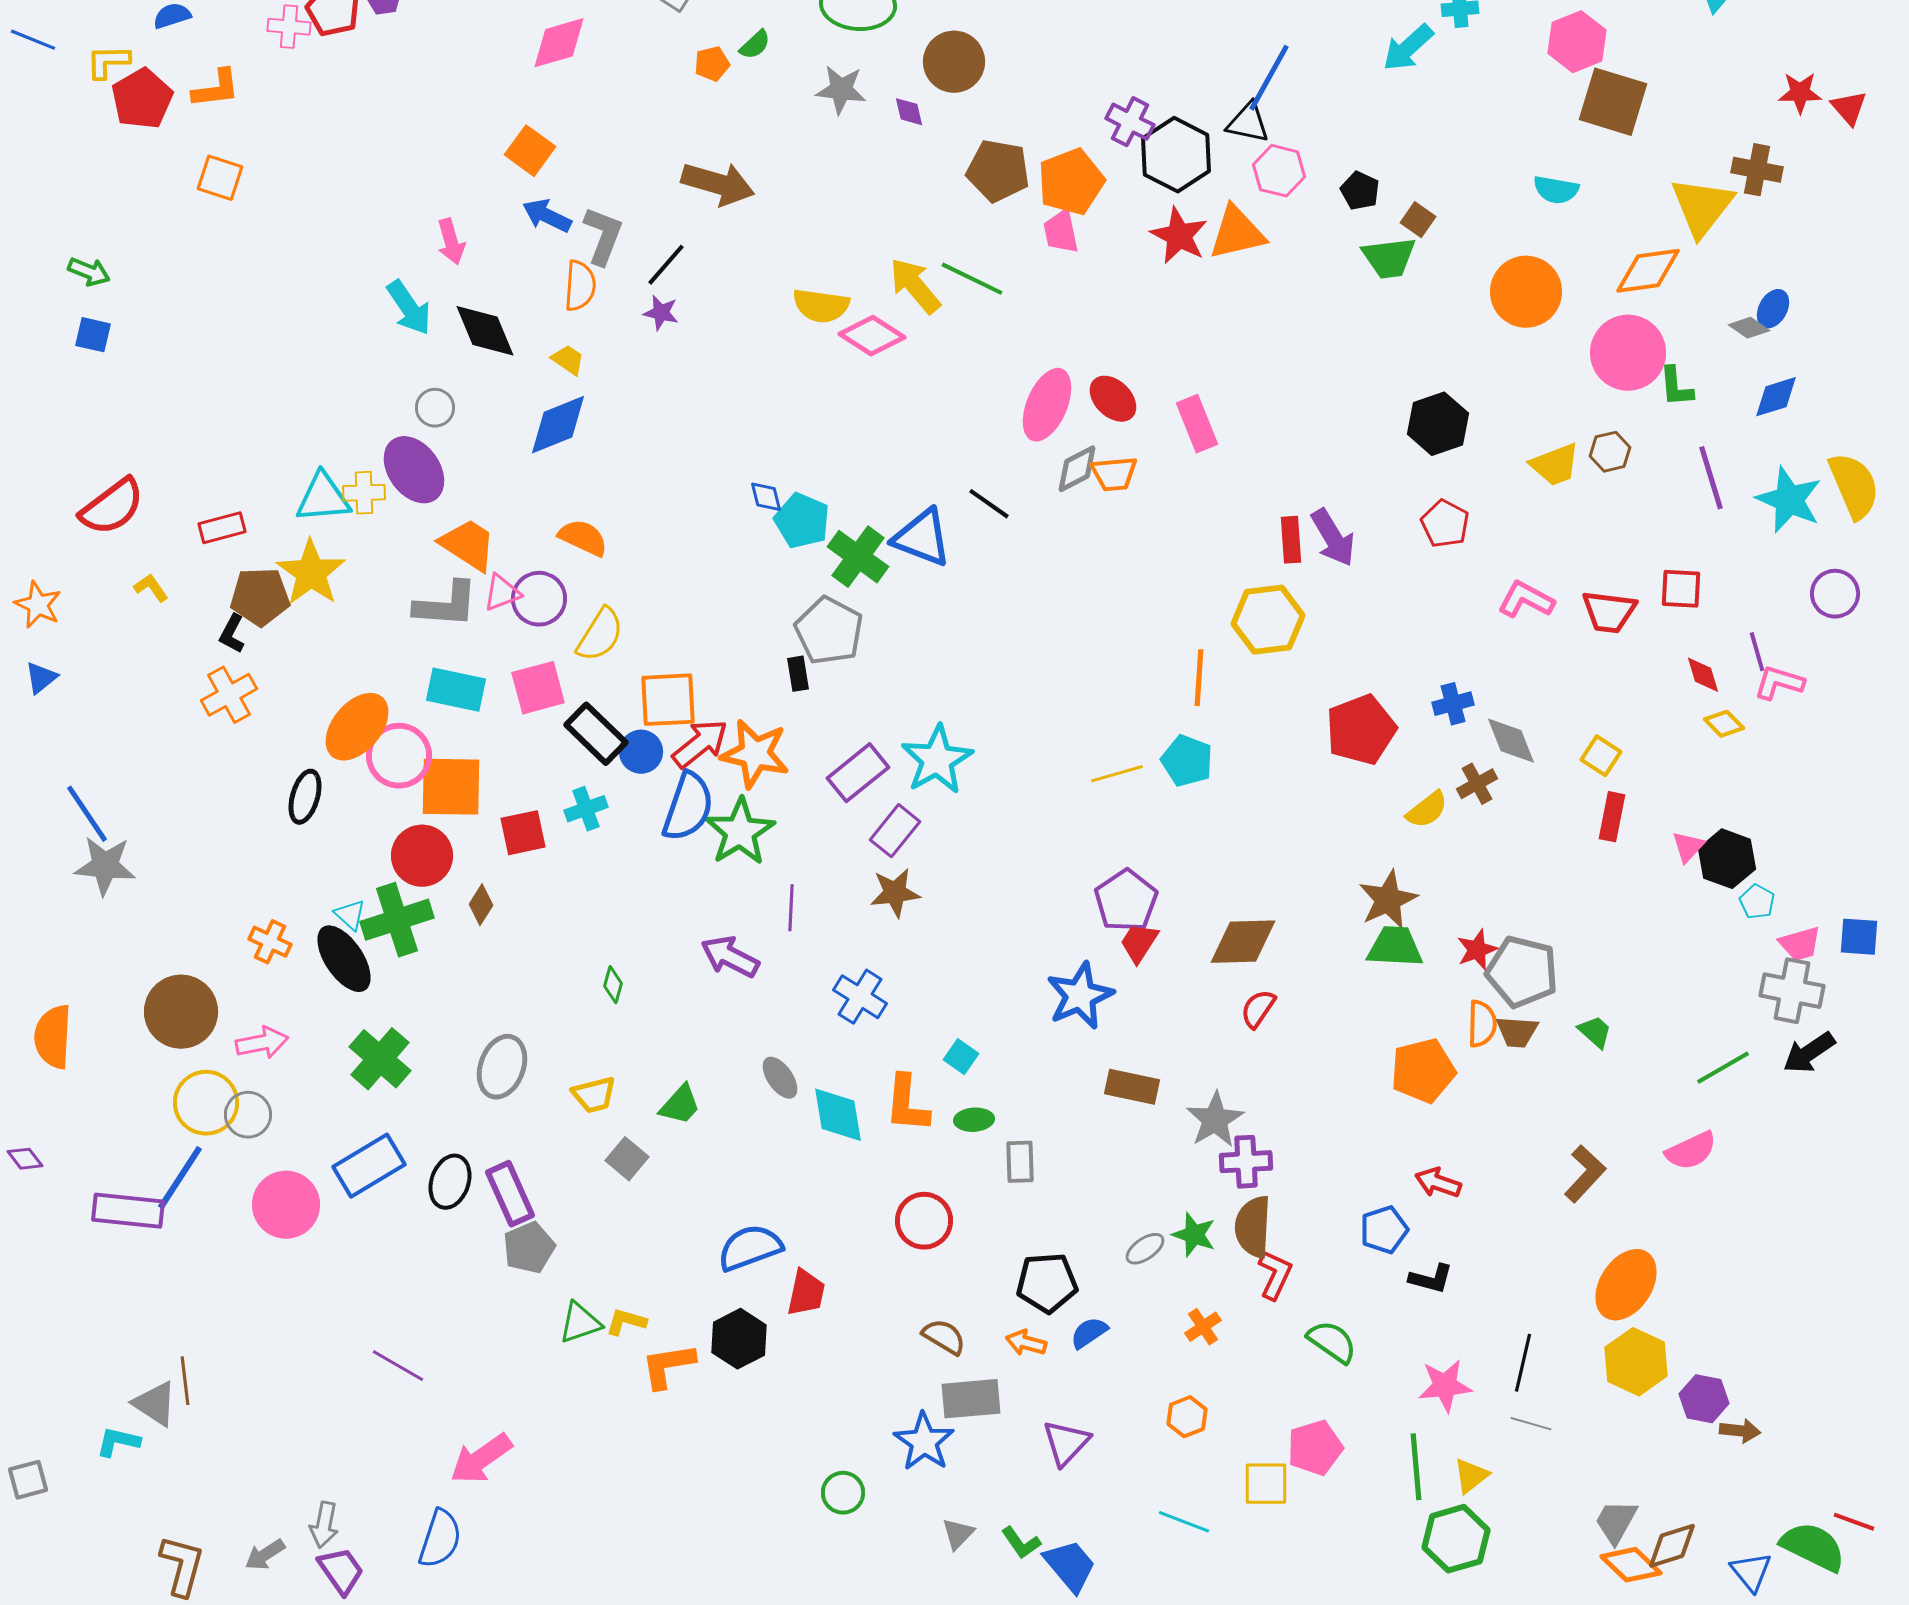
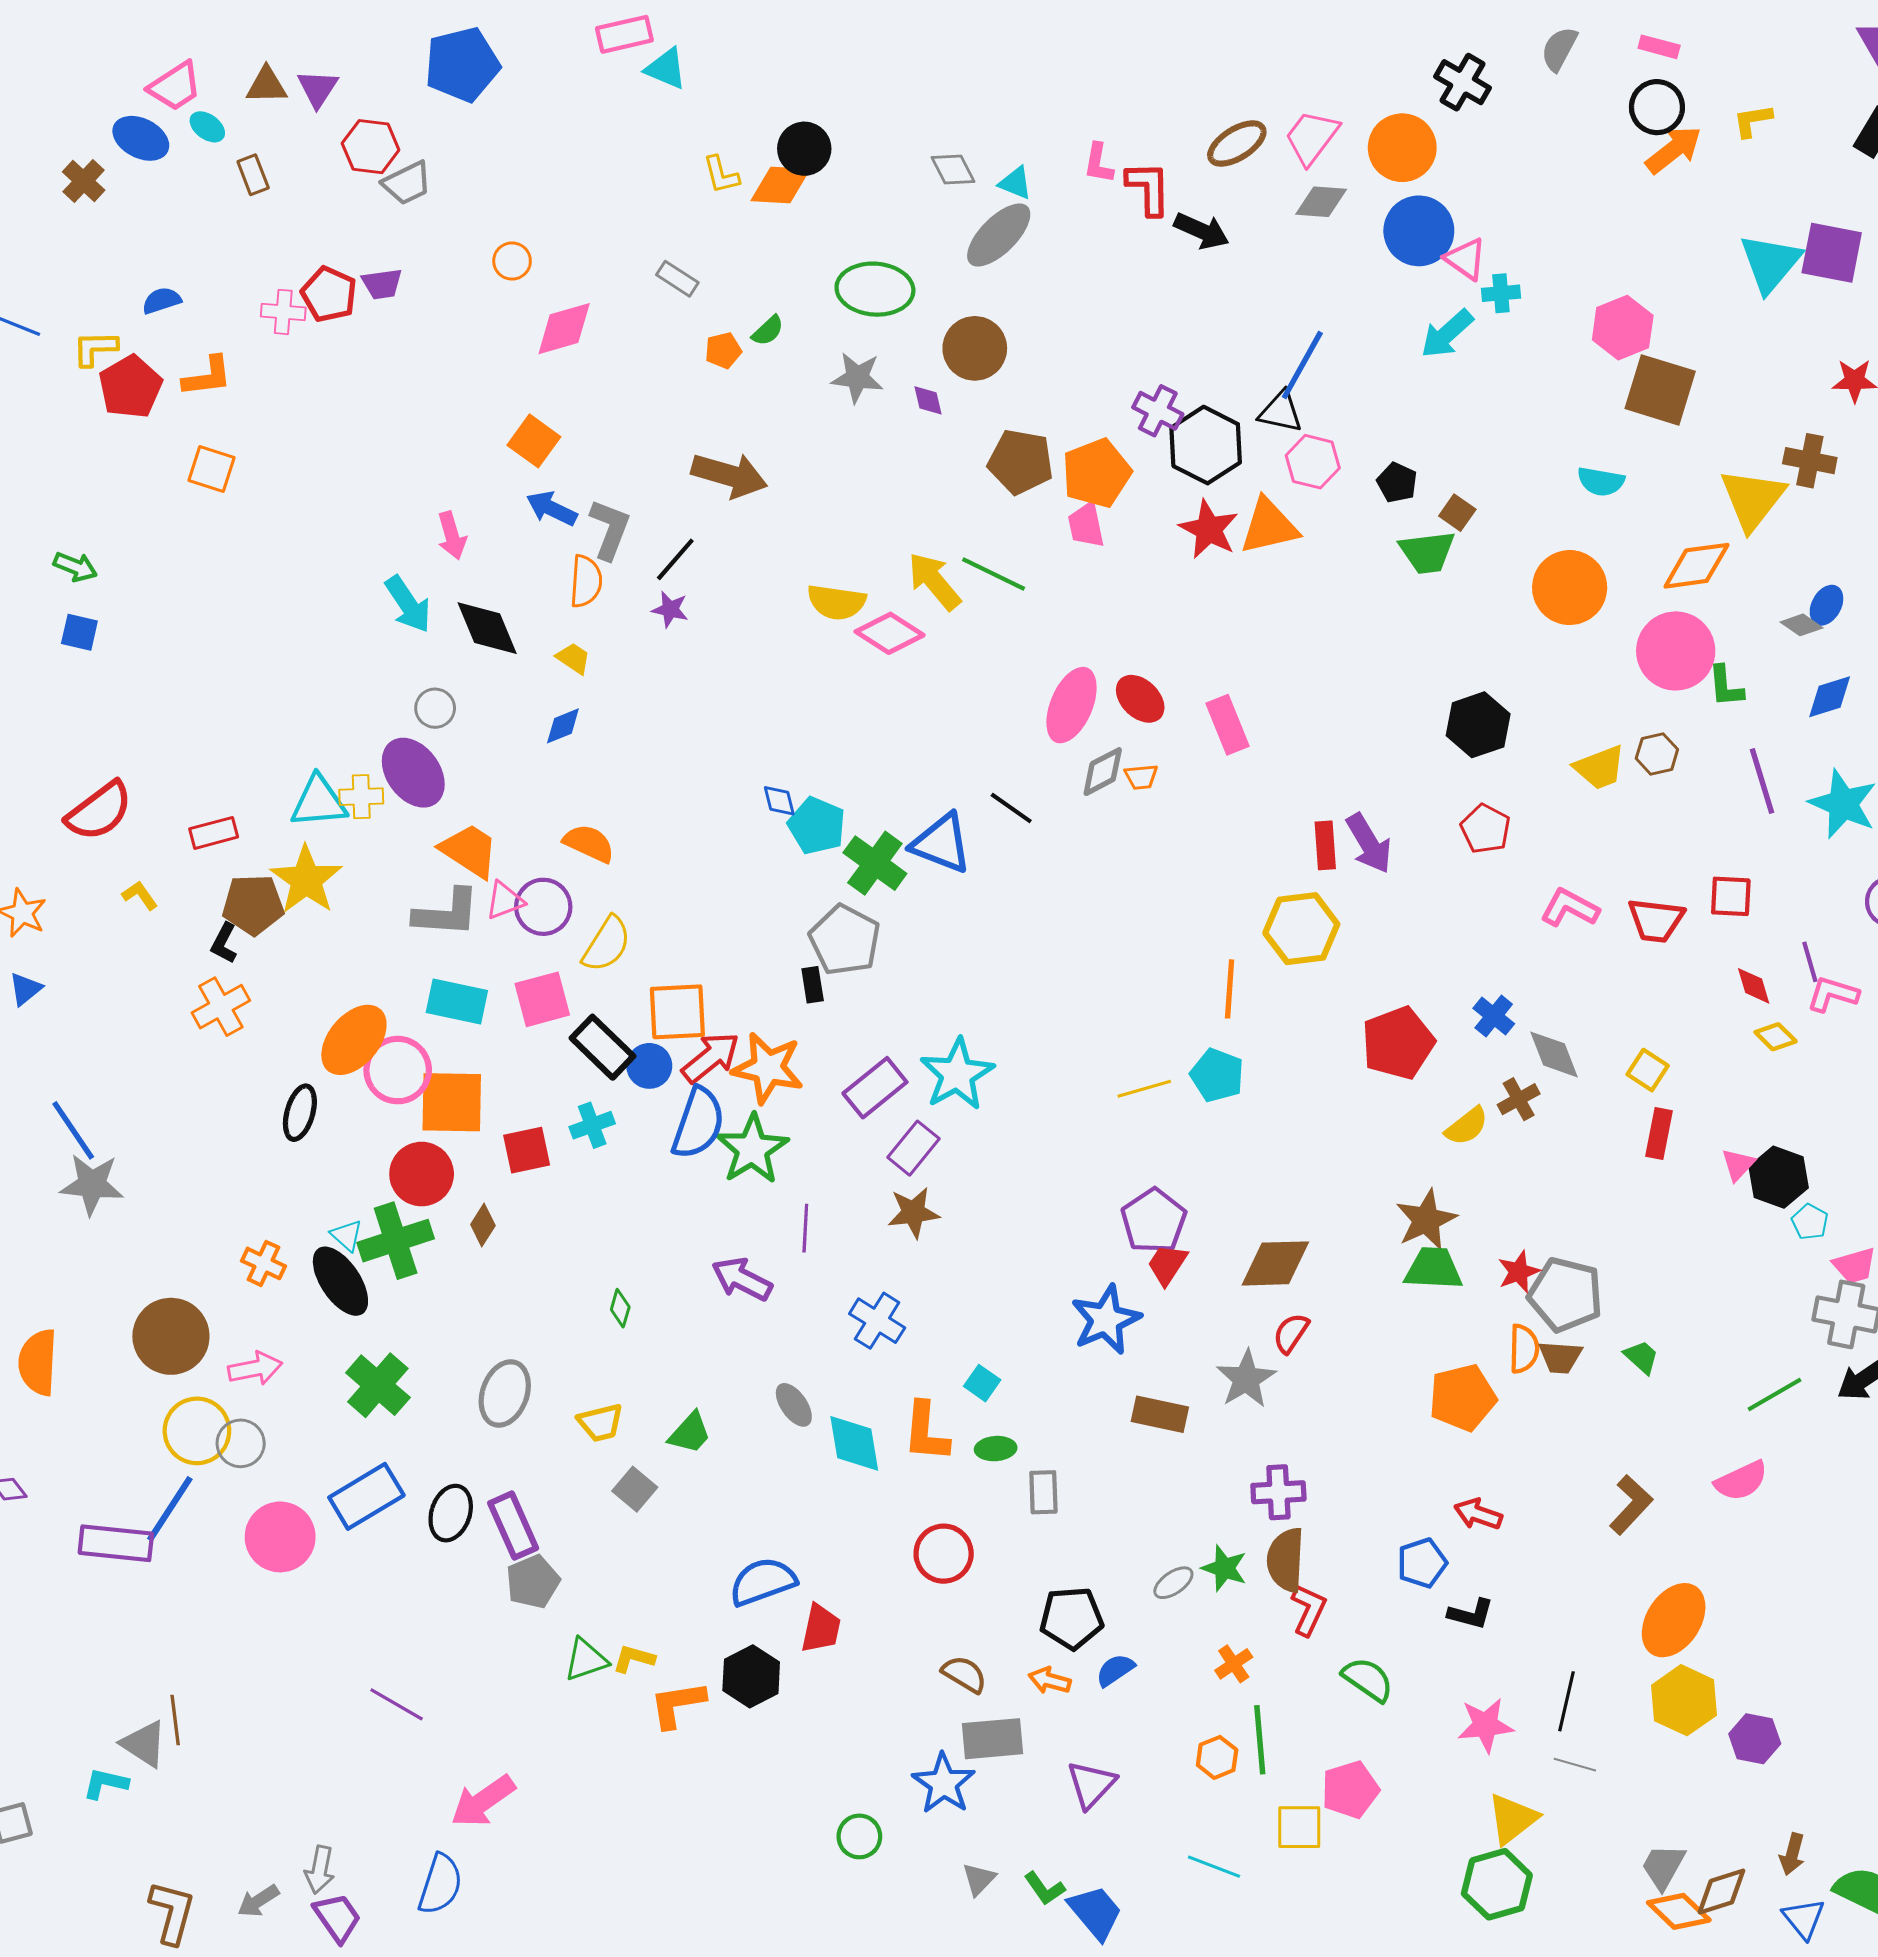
blue diamond: (558, 425) -> (563, 726), size x0.6
orange trapezoid: (1114, 474) -> (1141, 777), size x0.7
blue cross: (1453, 704) -> (1494, 1016), turned -36
gray star: (1215, 1120) -> (1246, 1379), moved
brown arrow: (1740, 1431) -> (1792, 1854), moved, turned 99
green line: (1416, 1467) -> (1260, 1740), moved
yellow triangle: (1471, 1476) -> (1512, 1819), size x1.4

